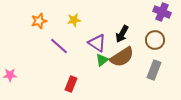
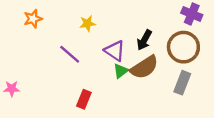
orange star: (39, 21) -> (33, 19), moved
brown circle: (155, 40) -> (183, 47), size x1.4

